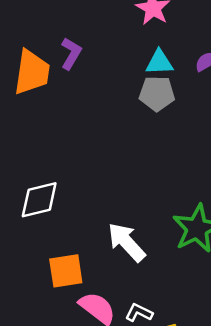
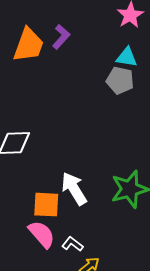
orange square: (66, 271) -> (46, 205), moved

